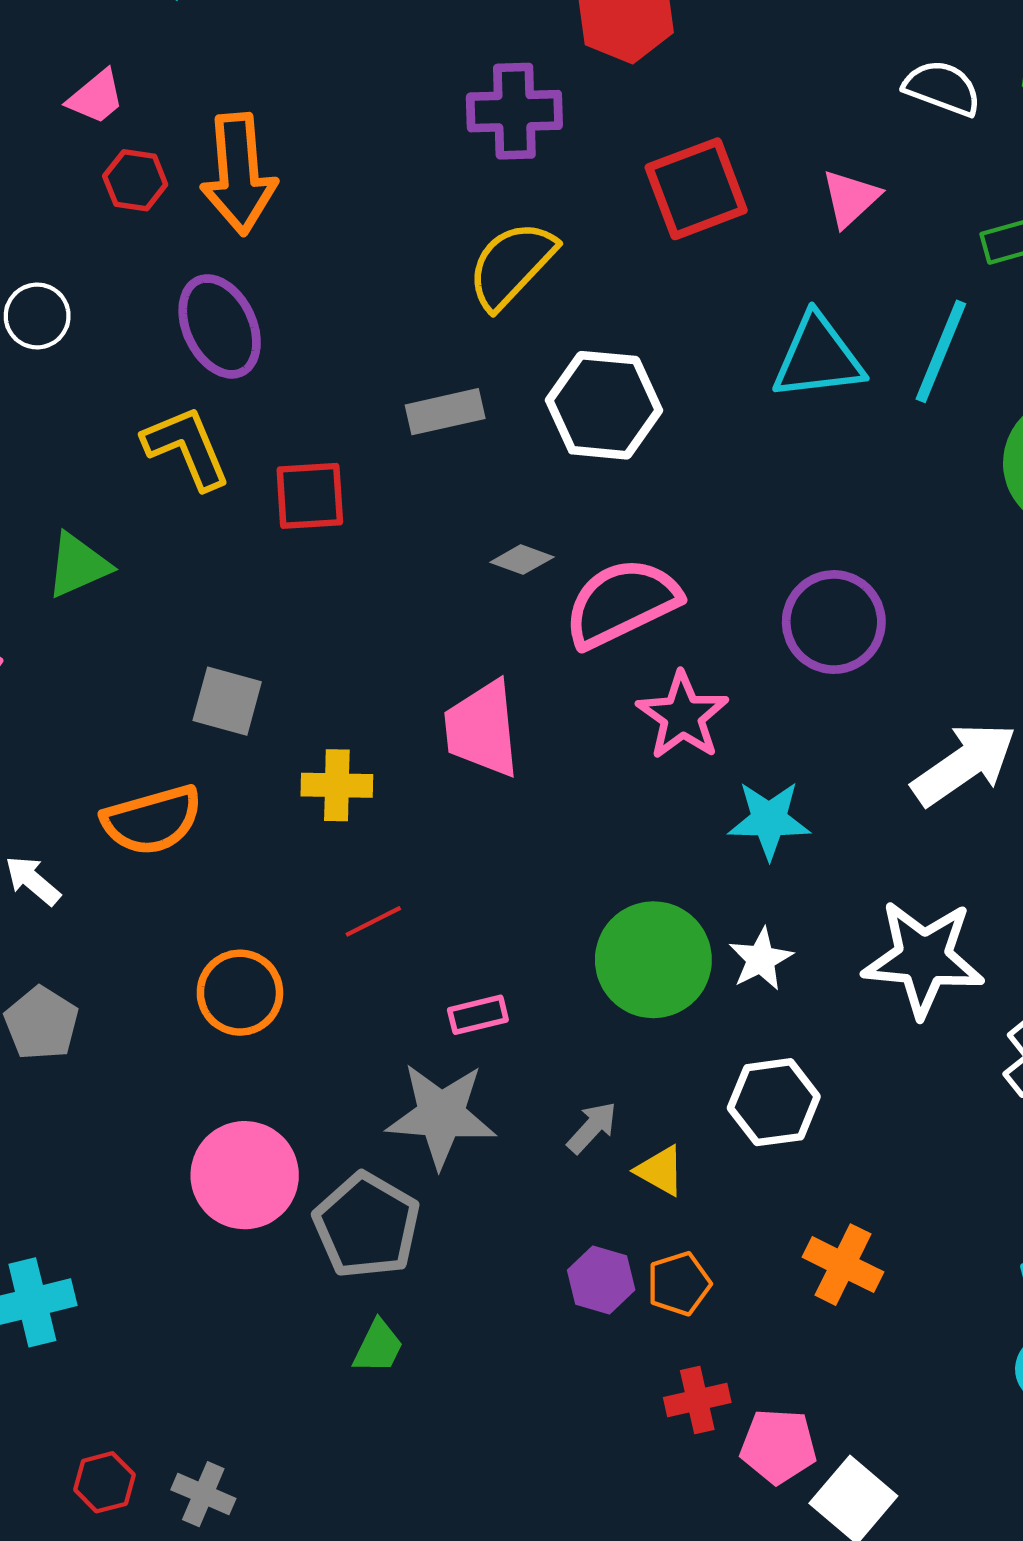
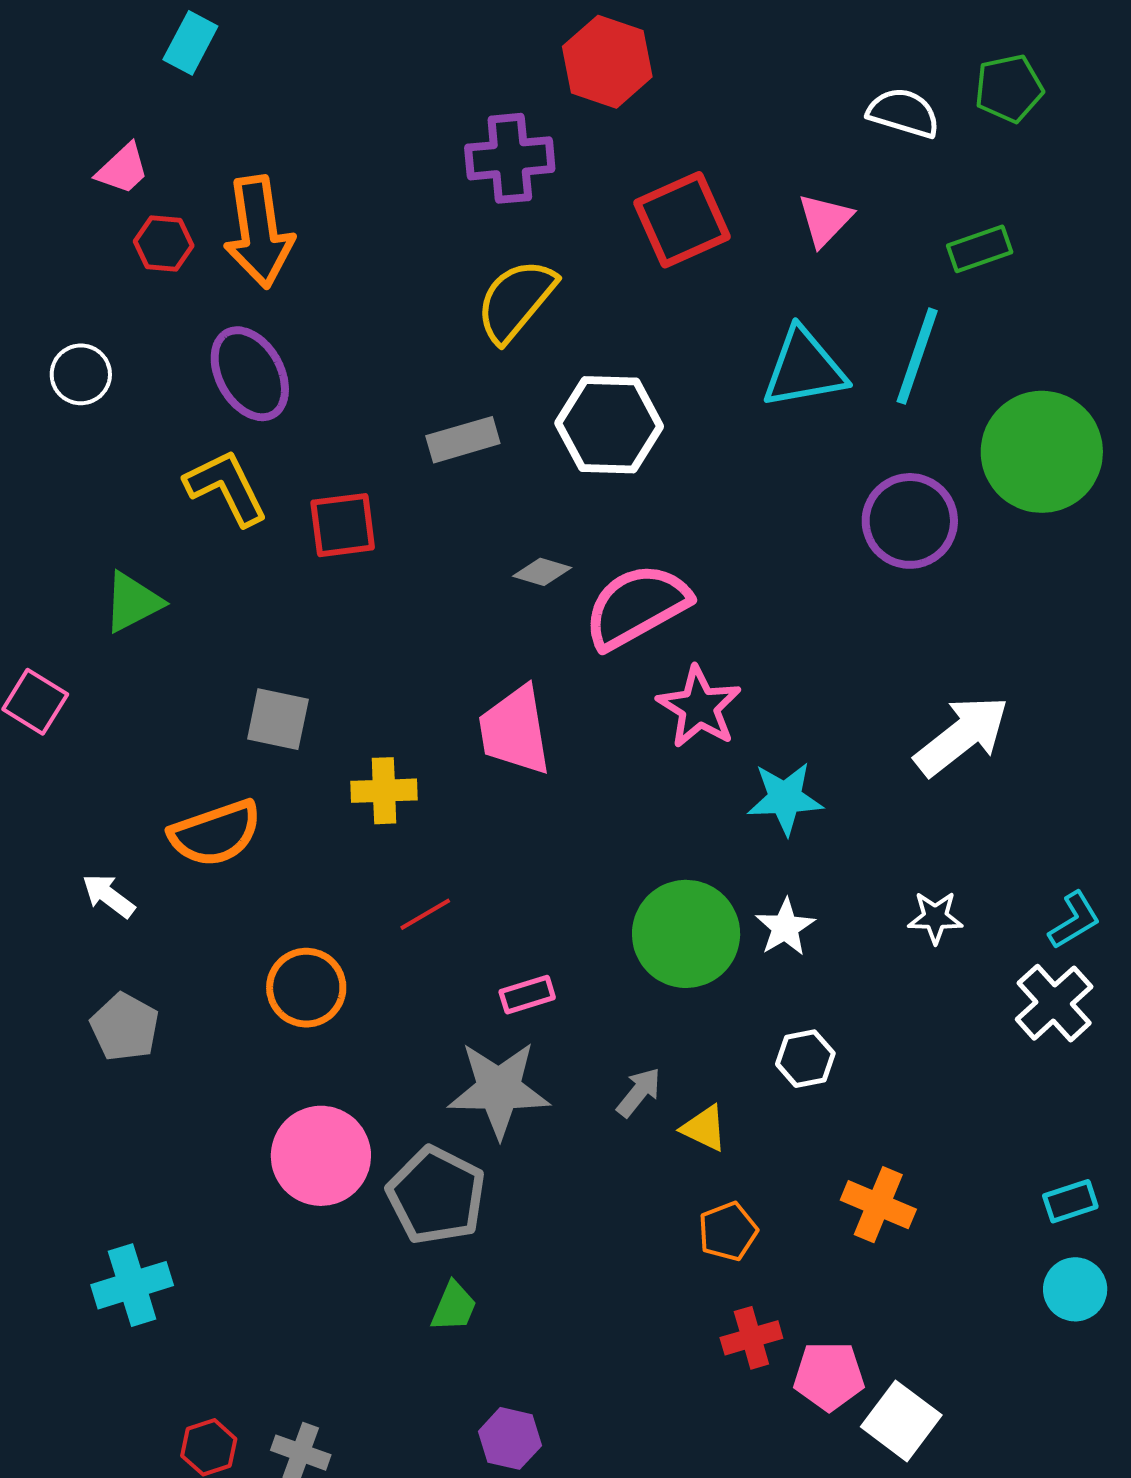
purple circle: (834, 622) -> (910, 521), moved
white star: (923, 958) -> (935, 917), size x0.5
white hexagon: (774, 1102) -> (805, 1059), size x0.7
purple hexagon: (601, 1280) -> (510, 1438), moved

